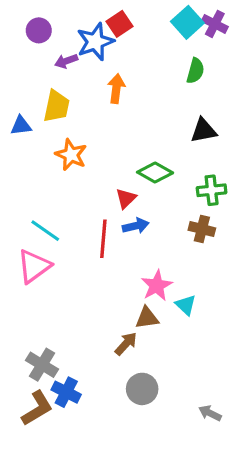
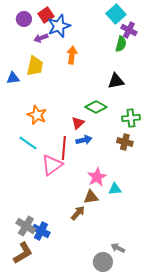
red square: (120, 24) -> (46, 15), moved
purple cross: (215, 24) -> (129, 30), moved
black triangle: (203, 131) -> (116, 81), moved
orange star: (71, 155) -> (37, 115), moved
pink triangle: (34, 266) -> (52, 165), moved
cyan triangle: (186, 305) -> (115, 189), turned -48
gray circle: (142, 389) -> (103, 262), moved
blue cross: (66, 392) -> (41, 231), moved
gray arrow: (210, 413) -> (118, 248), moved

